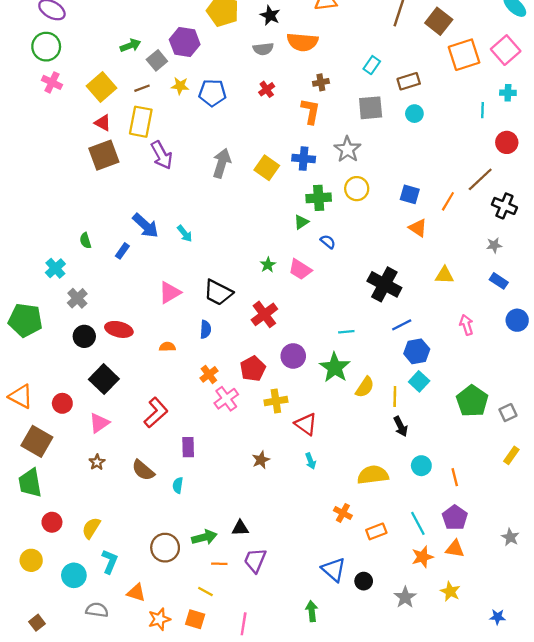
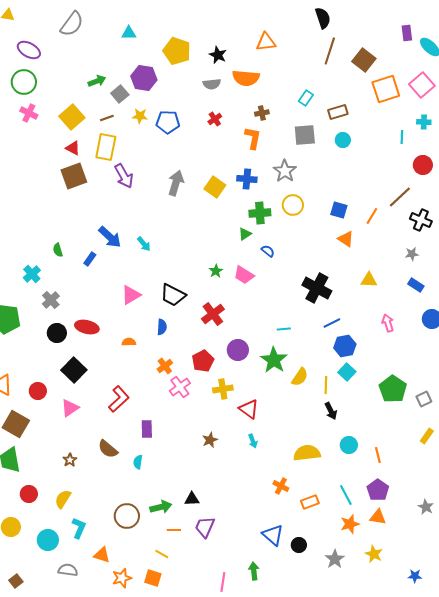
brown star: (97, 462) -> (70, 460), moved
pink line: (244, 624) -> (223, 582), moved

